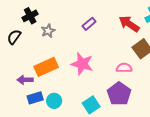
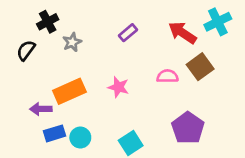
pink star: (82, 64) -> (118, 87), size x0.7
pink semicircle: (124, 68) -> (167, 76), moved
purple pentagon: (119, 94) -> (188, 128), moved

